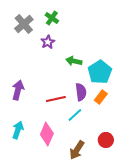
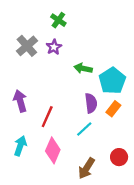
gray cross: (24, 24) -> (27, 46), moved
purple arrow: (18, 90) -> (20, 101), turned -30
red line: (56, 99) -> (47, 117), moved, turned -54

